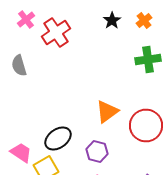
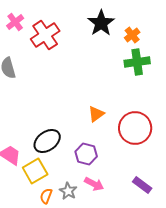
black star: (112, 20) -> (101, 23), size x1.5
orange cross: (144, 20) -> (132, 35), moved
orange triangle: (107, 112) -> (96, 114), size x0.7

